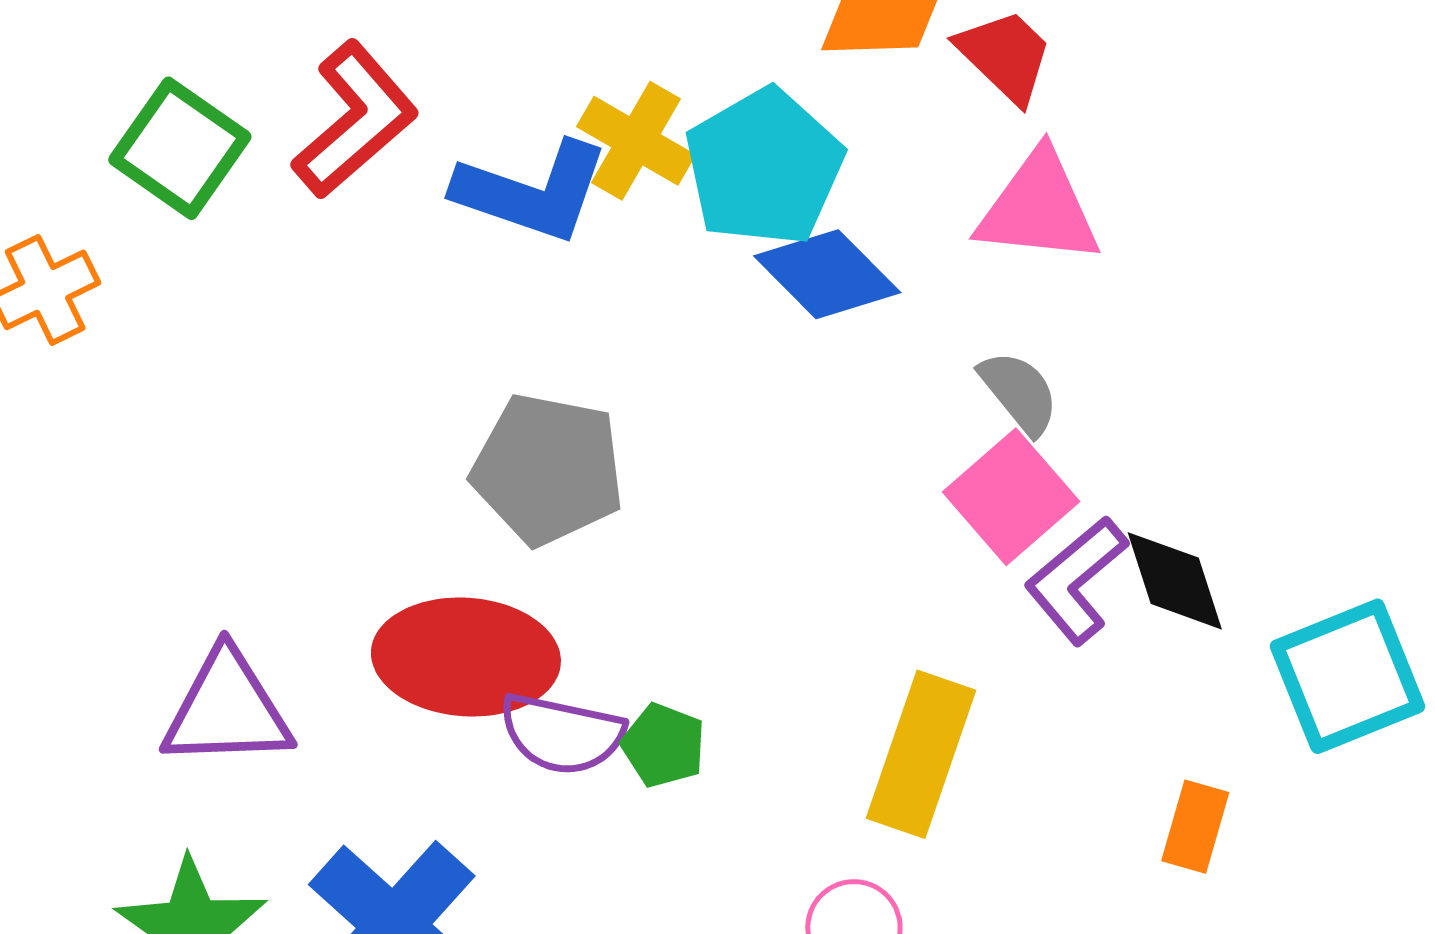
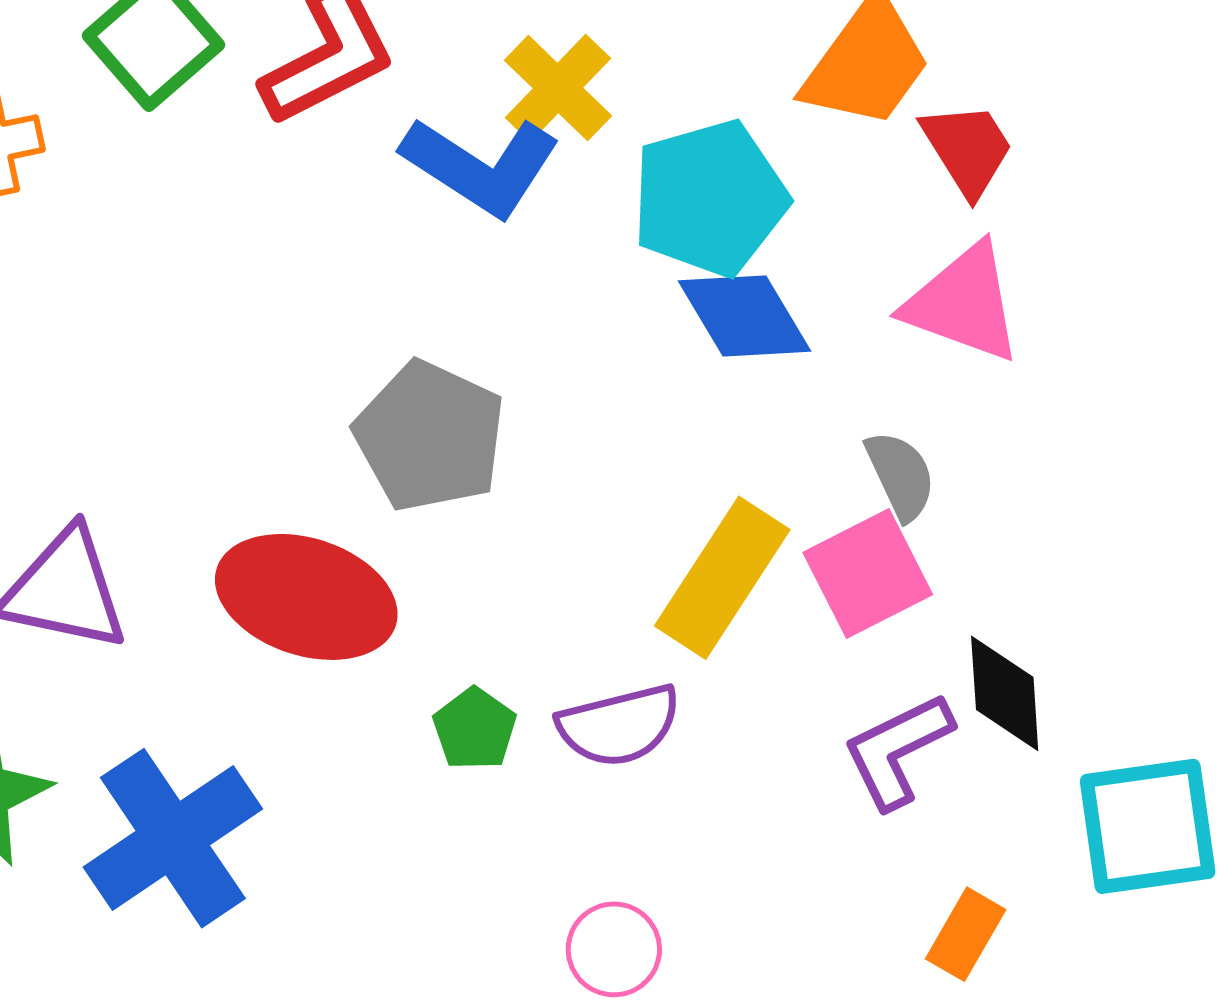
yellow cross: (636, 141) -> (558, 88), moved
purple L-shape: (1076, 580) -> (898, 750), moved
purple semicircle: (562, 734) -> (619, 725), moved, turned -40
yellow rectangle: (921, 754) -> (722, 578), moved

